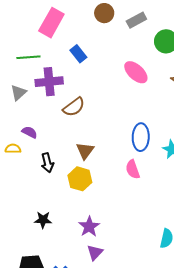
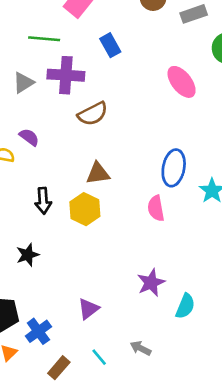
brown triangle: (85, 151) -> (98, 173), turned 36
black arrow: (47, 163) -> (43, 201), moved
black star: (43, 220) -> (28, 255), turned -30
purple star: (89, 227) -> (151, 283), moved

